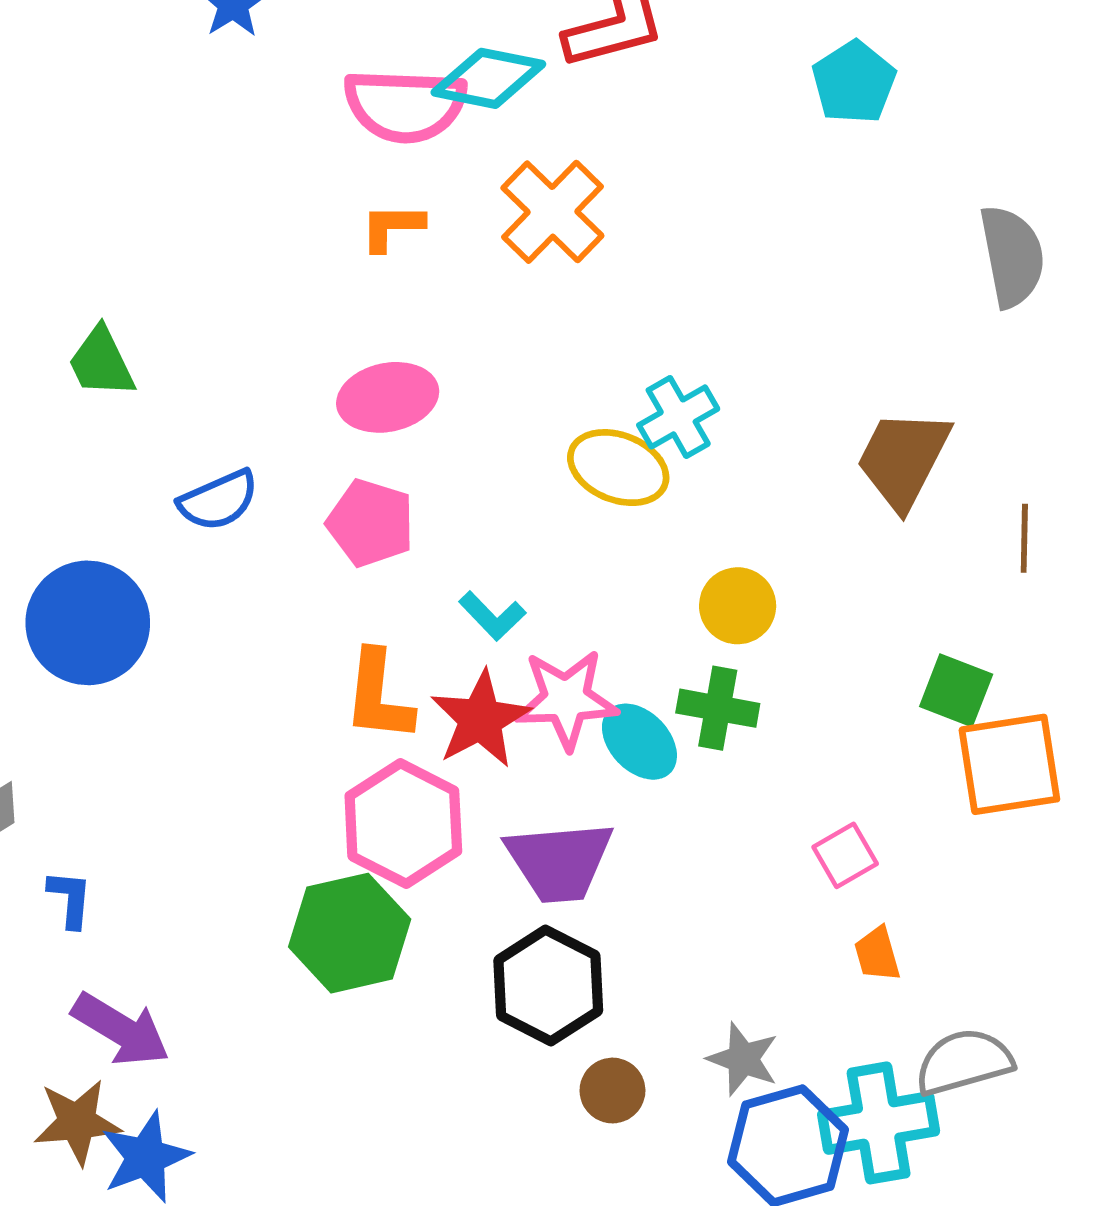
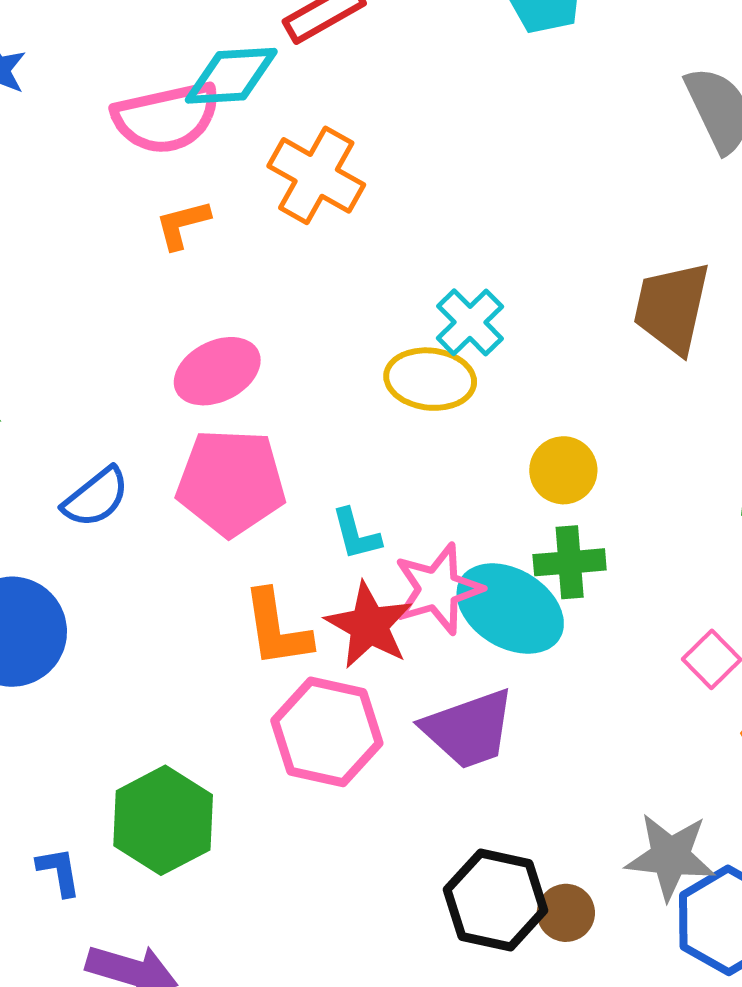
pink pentagon: (371, 523) -> (231, 482), size x1.4
cyan L-shape: (492, 616) -> (356, 534), turned 44
cyan ellipse: (639, 742) -> (510, 609), size x1.5
green hexagon: (350, 933) -> (163, 820), moved
black hexagon: (548, 985) -> (496, 900), moved
gray star: (743, 1059) -> (670, 857), size x1.4

